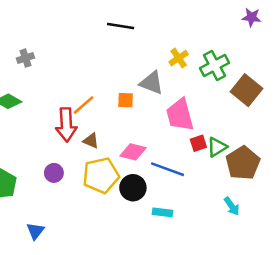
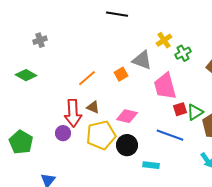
green cross: (214, 65) -> (183, 53), moved, size x0.7
orange square: (126, 100) -> (121, 74), turned -32
red arrow: (66, 125) -> (73, 113), moved
blue line: (168, 169) -> (170, 135), moved

